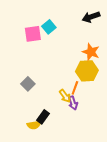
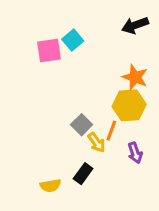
gray square: (28, 84) -> (82, 125), moved
purple arrow: (73, 103) -> (135, 153), moved
black rectangle: (43, 117) -> (83, 174), moved

